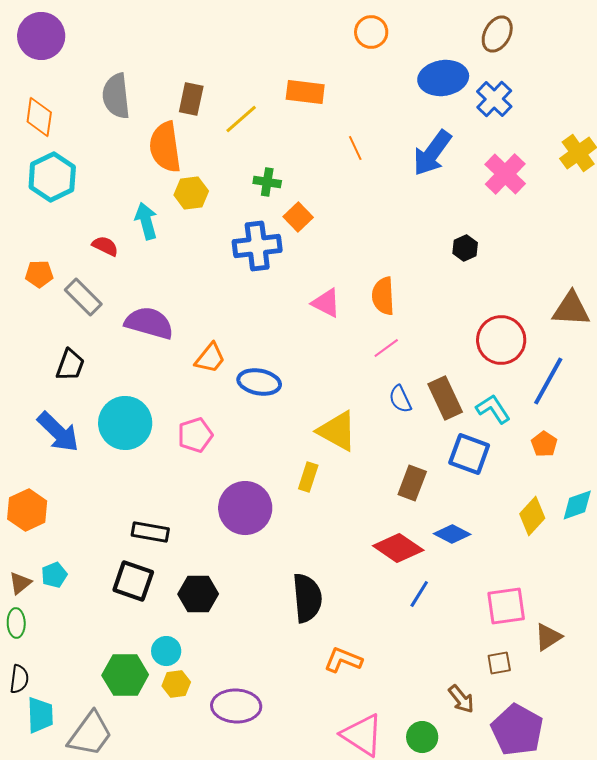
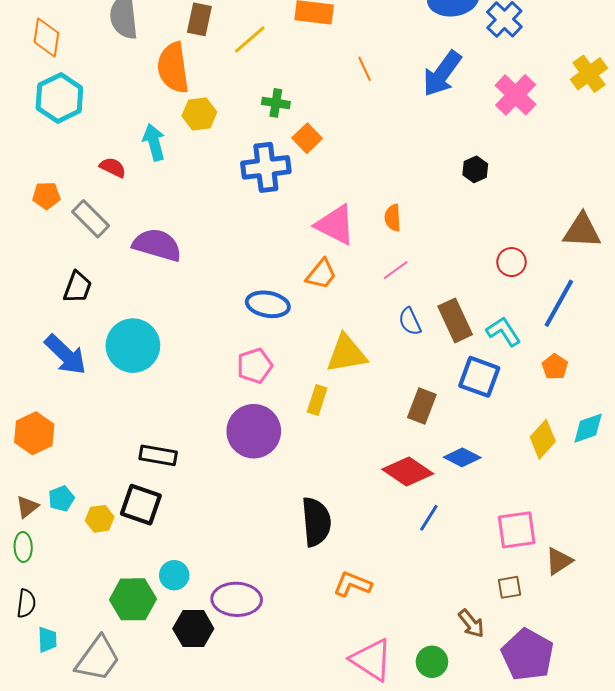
orange semicircle: (383, 296) -> (393, 218), size x0.7
pink triangle: (326, 303) -> (335, 225), size x1.4
red circle: (501, 340) -> (512, 262), size x0.6
orange trapezoid: (210, 358) -> (321, 274), moved
yellow triangle: (337, 431) -> (346, 354), turned -39
pink pentagon: (195, 435) -> (255, 366), moved
black hexagon: (198, 594) -> (193, 629), moved
yellow hexagon: (176, 684) -> (100, 519), moved
purple ellipse: (236, 706) -> (237, 599), moved
cyan trapezoid: (40, 715) -> (47, 640), size x0.7

